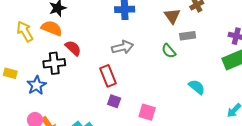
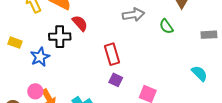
gray rectangle: (188, 36) -> (209, 35), moved
gray arrow: (123, 47) -> (133, 15), moved
green semicircle: (169, 51) -> (166, 27), moved

